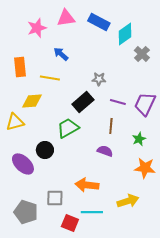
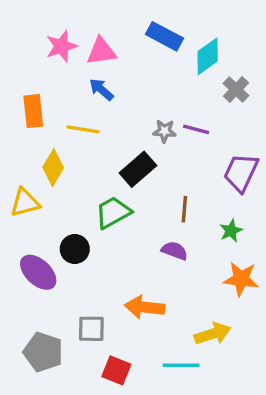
pink triangle: (66, 18) -> (101, 51), moved
yellow diamond: (32, 101) -> (53, 168), turned -55
purple line: (118, 102) -> (196, 129), moved
cyan line: (92, 212) -> (181, 365), moved

